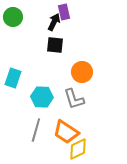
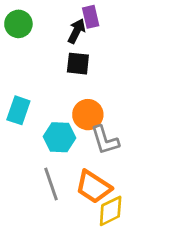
orange circle: (82, 72) -> (88, 115), moved
gray line: (36, 130) -> (51, 184), turned -35

